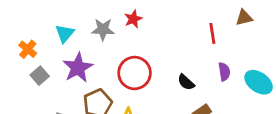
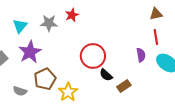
red line: (212, 33) -> (156, 37), moved
red circle: (135, 73) -> (93, 56), moved
black semicircle: (186, 82) -> (106, 75), moved

